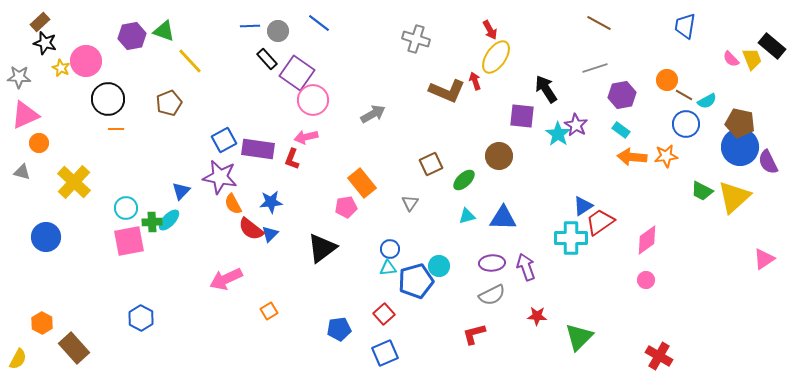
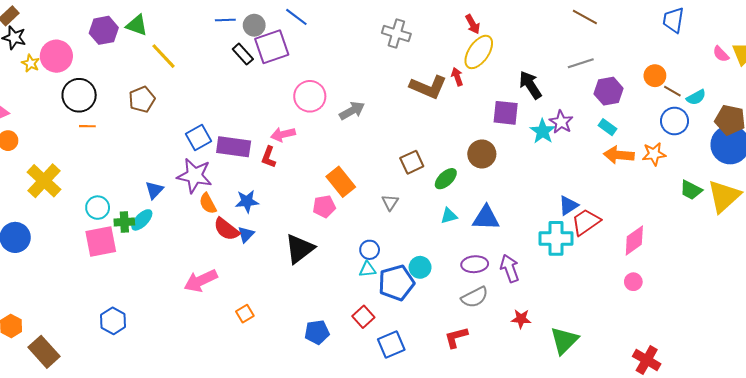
purple square: (297, 73) -> (272, 47), moved, turned 36
pink circle: (313, 100) -> (310, 96), moved
blue square: (385, 353) -> (391, 345), moved

